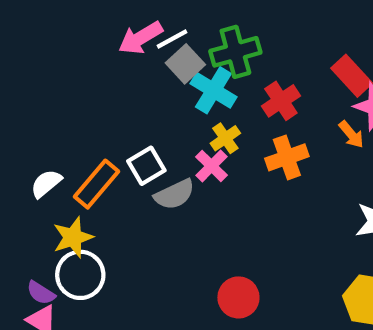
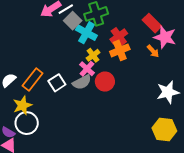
orange cross: (287, 157) -> (120, 50), moved
white square: (146, 166) -> (57, 83), moved
gray semicircle: (175, 194) -> (82, 82), moved
red circle: (238, 297) -> (105, 82), moved

